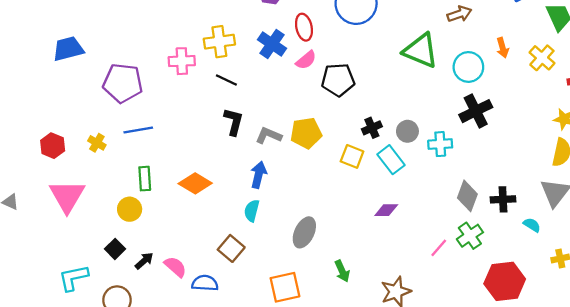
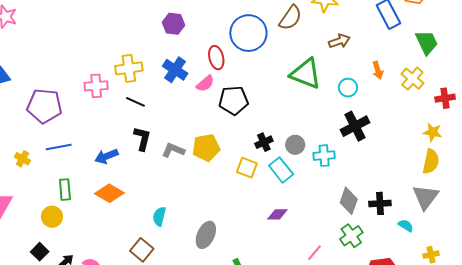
red ellipse: (304, 27) -> (216, 58), moved
cyan circle: (468, 67) -> (348, 88), size x0.7
blue arrow: (259, 175) -> (107, 156), moved, turned -125
pink line: (439, 248) -> (315, 253), moved

